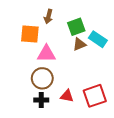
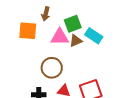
pink triangle: (46, 54) -> (60, 37), moved
brown circle: (42, 78) -> (52, 68), moved

